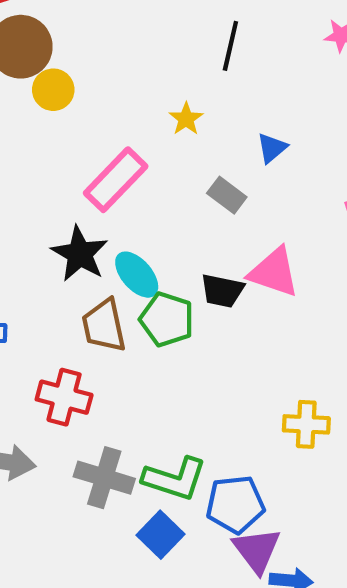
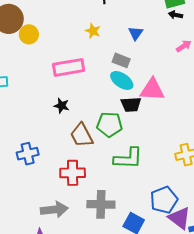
pink rectangle: (116, 180) -> (69, 67), turned 52
black star: (80, 254) -> (62, 106), size x0.6
cyan ellipse: (137, 275) -> (122, 80), moved
green L-shape: (175, 479) -> (128, 158), moved

